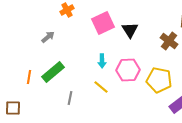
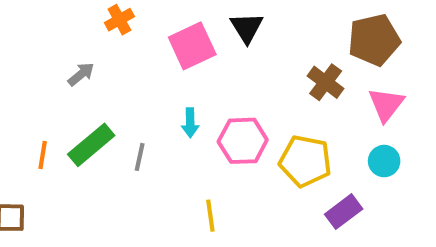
black triangle: (130, 30) -> (247, 28), moved
yellow line: (101, 87) -> (210, 216), moved, turned 42
gray line: (70, 98) -> (140, 157), moved

